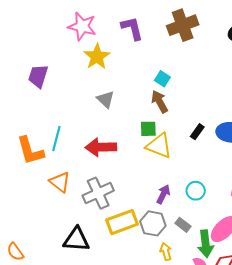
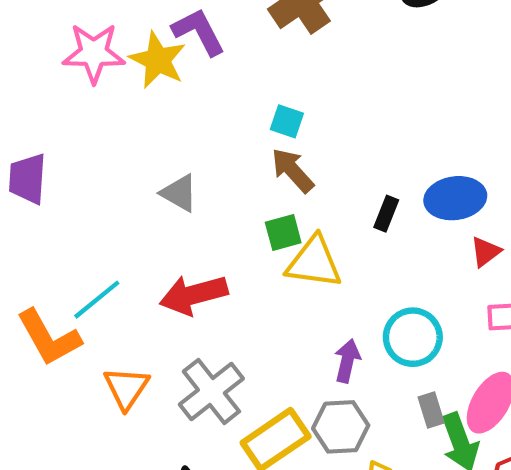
yellow star: (97, 57) -> (158, 60), moved
cyan line: (56, 139) -> (97, 300), turned 50
orange triangle: (60, 182) -> (126, 388), turned 40
cyan circle: (196, 191) -> (413, 337), size x1.4
gray rectangle: (183, 225) -> (431, 410), moved, turned 49

